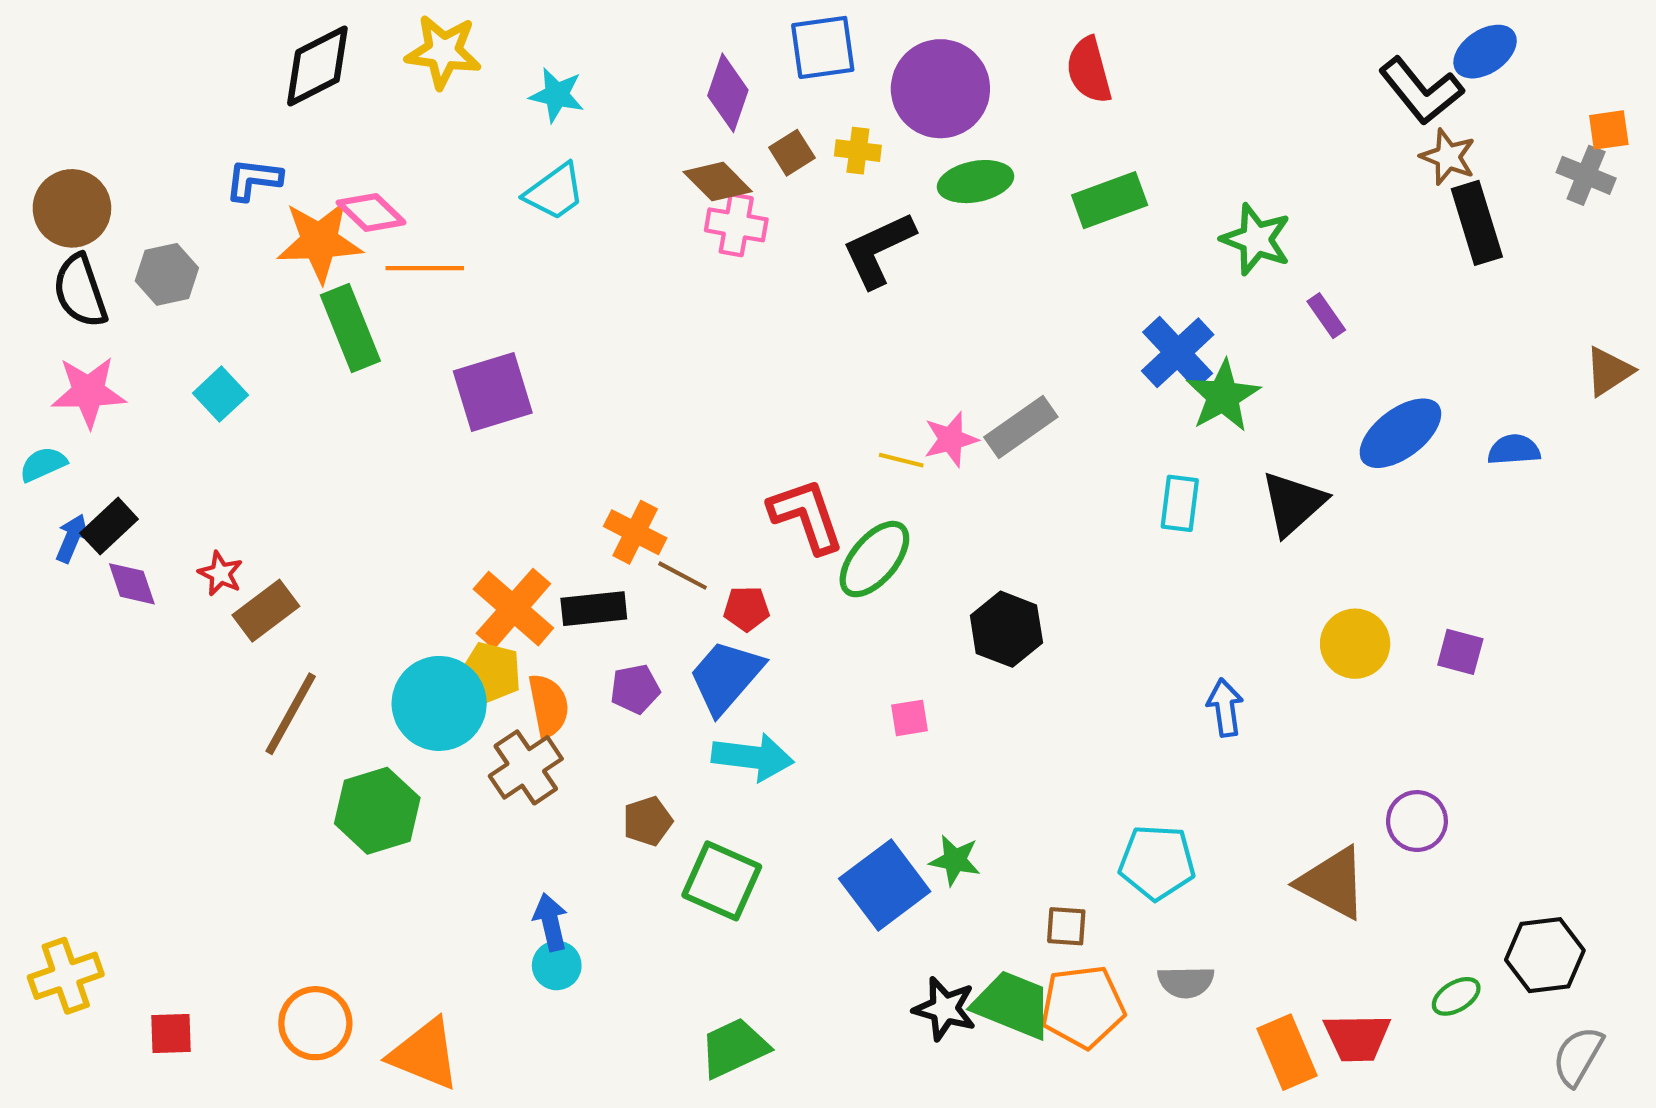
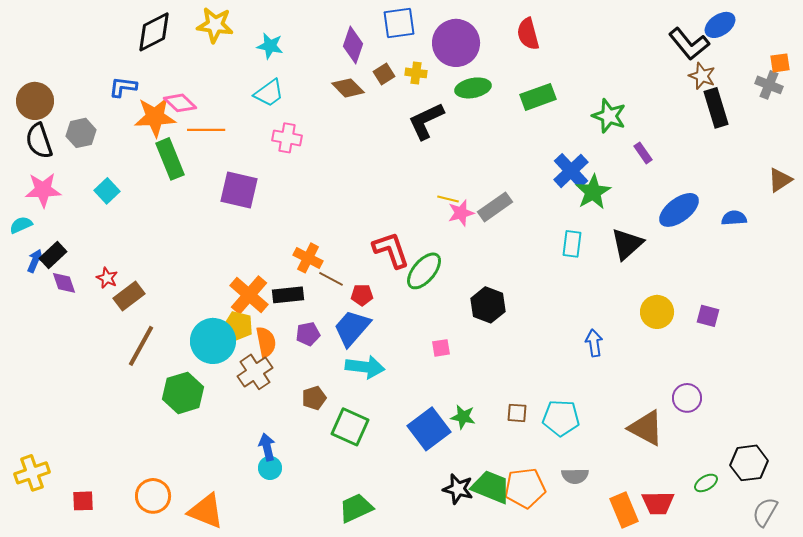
pink cross: (736, 225) -> (287, 138), moved
purple square: (493, 392) -> (239, 190), turned 30
yellow line: (901, 460) -> (448, 199), moved
brown square: (1066, 926) -> (517, 413), moved

